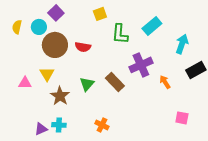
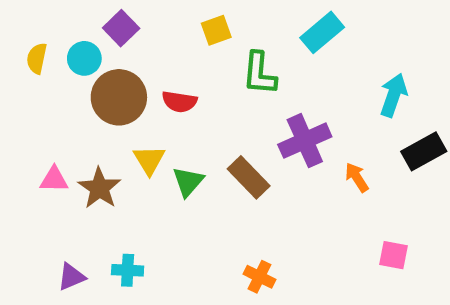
cyan rectangle: (152, 26) -> (322, 32), moved
yellow triangle: (47, 74) -> (149, 160), moved
brown star: (60, 96) -> (99, 188), moved
orange cross: (102, 125) -> (259, 277), moved
purple triangle: (41, 129) -> (71, 277), moved

